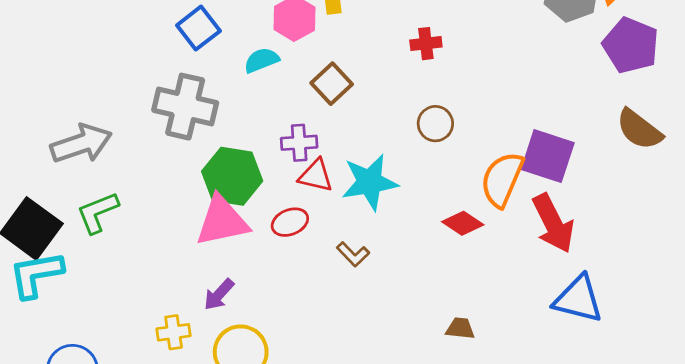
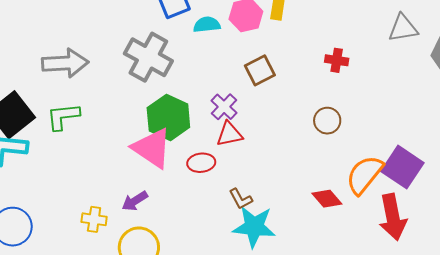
cyan semicircle: (262, 60) -> (207, 25), moved
purple cross: (299, 143) -> (224, 107), turned 32
red triangle: (316, 176) -> (229, 134), turned -40
cyan star: (370, 182) -> (254, 227), moved
pink triangle: (222, 221) -> (152, 148), turned 30

